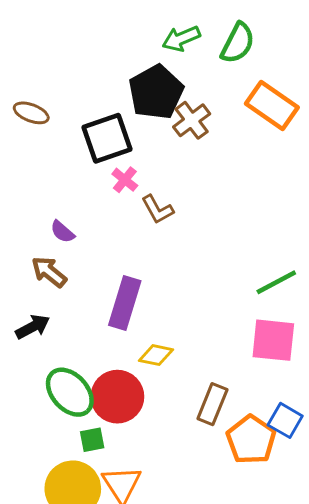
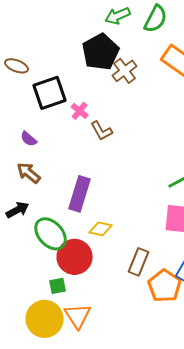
black square: (107, 138) -> (50, 93), moved
purple semicircle: (62, 232) -> (29, 139), moved
green ellipse: (70, 392) -> (51, 234), moved

